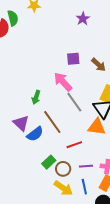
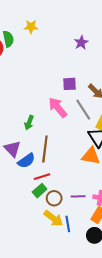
gray line: (74, 102) -> (83, 110), moved
brown line: (52, 122) -> (45, 149), turned 40
red line: (74, 145) -> (42, 177), moved
blue line: (84, 187) -> (68, 224), moved

